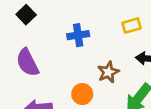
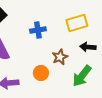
yellow rectangle: (132, 26) -> (77, 23), size x1.5

